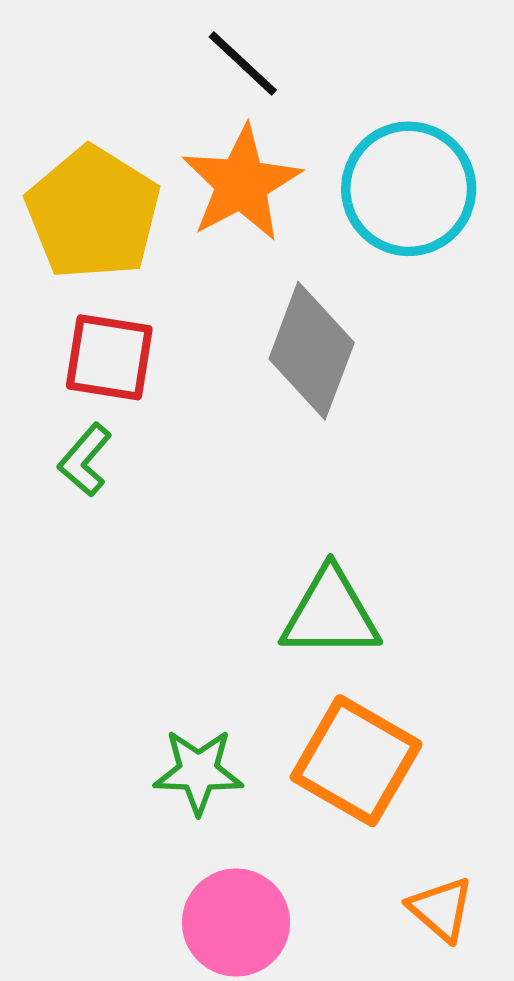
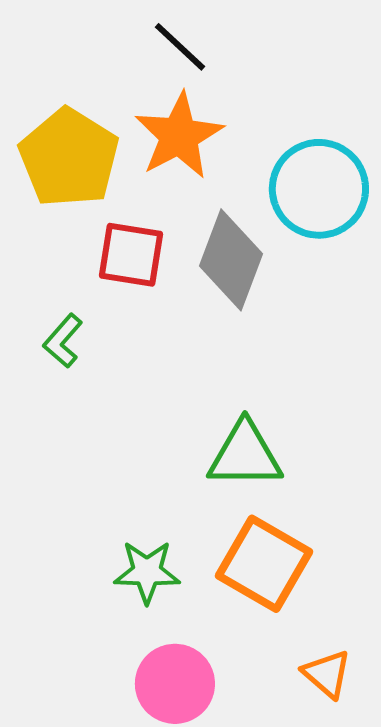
cyan circle: (409, 189) -> (319, 189), moved
red square: (109, 357) -> (131, 255), moved

